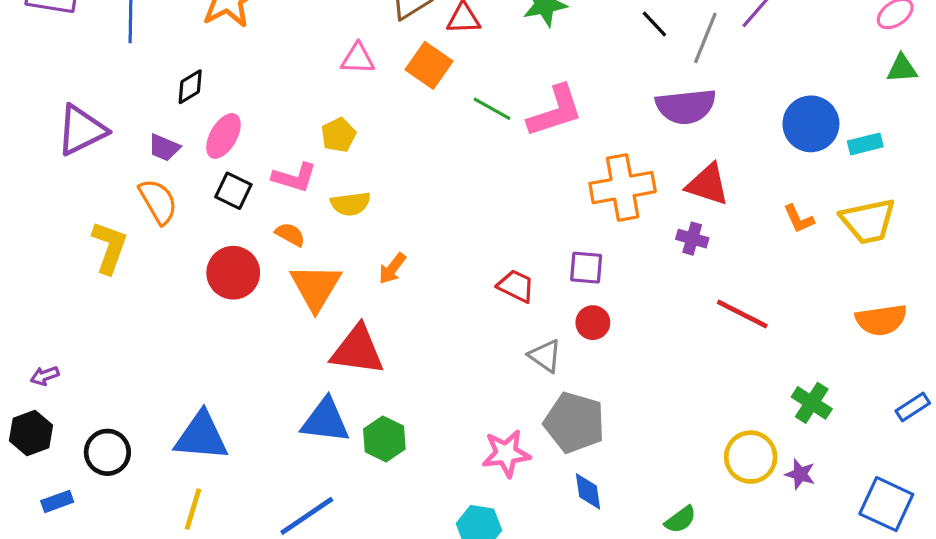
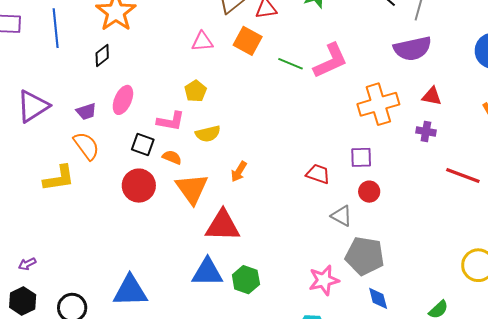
black diamond: (190, 87) -> (102, 56), moved
purple trapezoid: (164, 148) -> (86, 111), turned -35
red triangle: (708, 184) -> (432, 96), size x0.7
black square: (233, 191) -> (143, 144), moved
yellow L-shape: (109, 247) -> (59, 178), turned 68

